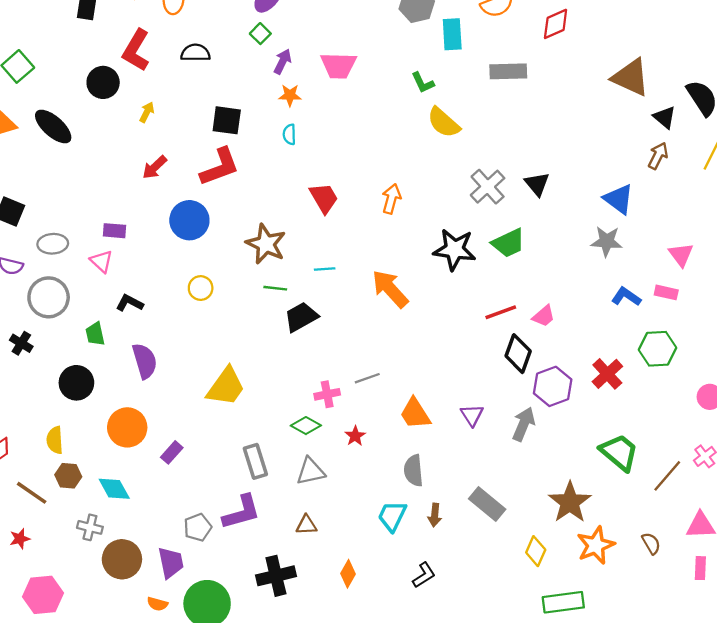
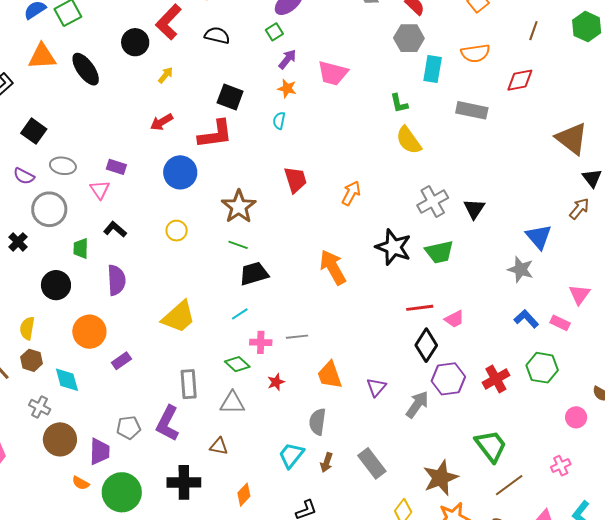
cyan line: (325, 269) -> (240, 314), moved, turned -42
brown line: (667, 476) -> (509, 485), moved
purple L-shape: (241, 512) -> (168, 423), turned 120

